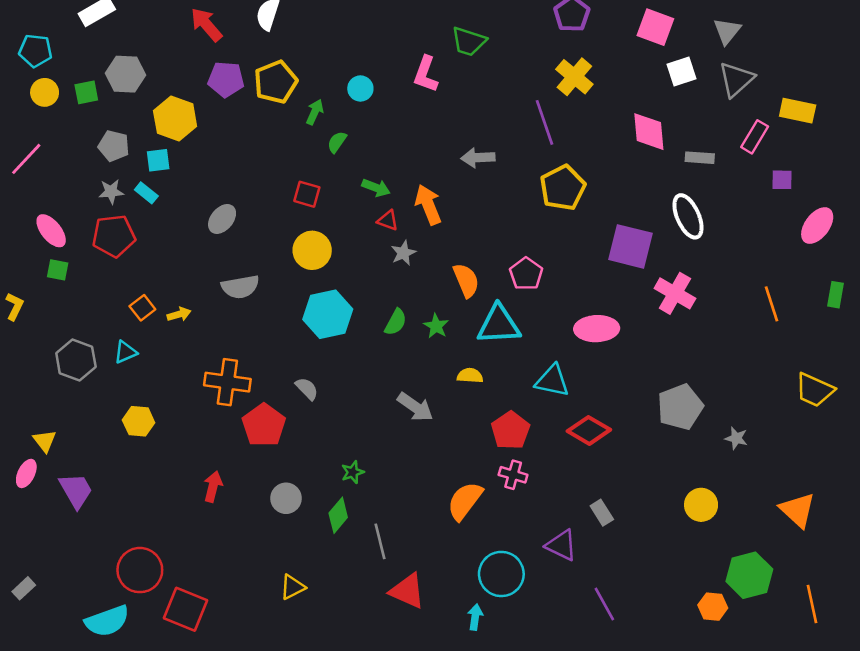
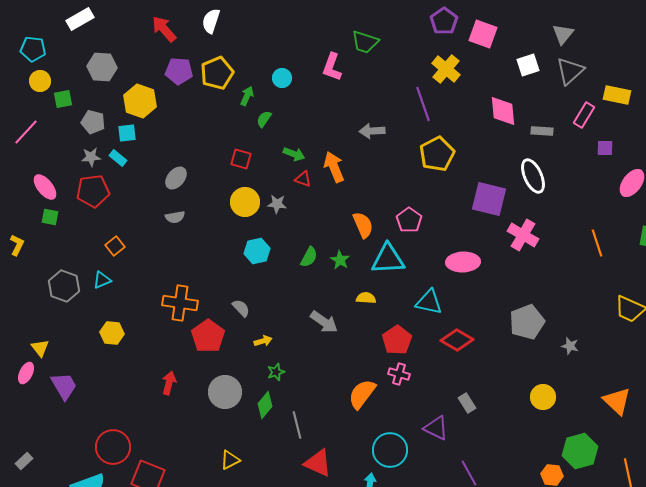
pink square: (655, 27) -> (483, 34), moved
green square: (86, 92) -> (63, 99), moved
gray star: (403, 253) -> (277, 204), moved, turned 30
gray semicircle: (240, 287) -> (175, 217), moved, size x0.7
yellow arrow: (179, 314) -> (263, 341), moved
cyan hexagon: (328, 314) -> (257, 251), size x0.7
gray circle: (286, 498) -> (225, 392), size x1.4

